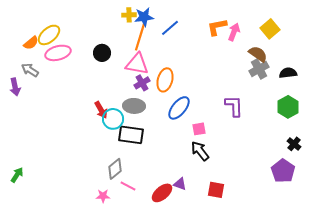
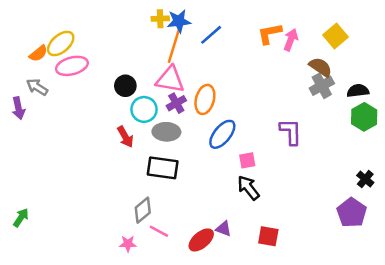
black circle: (102, 53) -> (125, 86), moved
green hexagon: (288, 107) -> (364, 117), moved
cyan circle: (113, 119) -> (144, 109), moved

